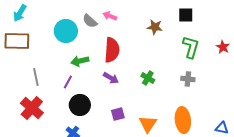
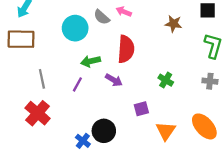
purple arrow: (111, 78) -> (114, 80), moved
black circle: (80, 105) -> (104, 131), moved
purple square: (118, 114) -> (141, 109), moved
orange ellipse: (183, 120) -> (204, 126), turned -35

